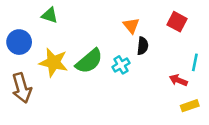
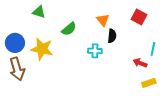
blue circle: (19, 42) -> (15, 43), moved
green semicircle: (89, 61) -> (69, 29), moved, size x0.7
cyan cross: (121, 65) -> (95, 51), turned 32

